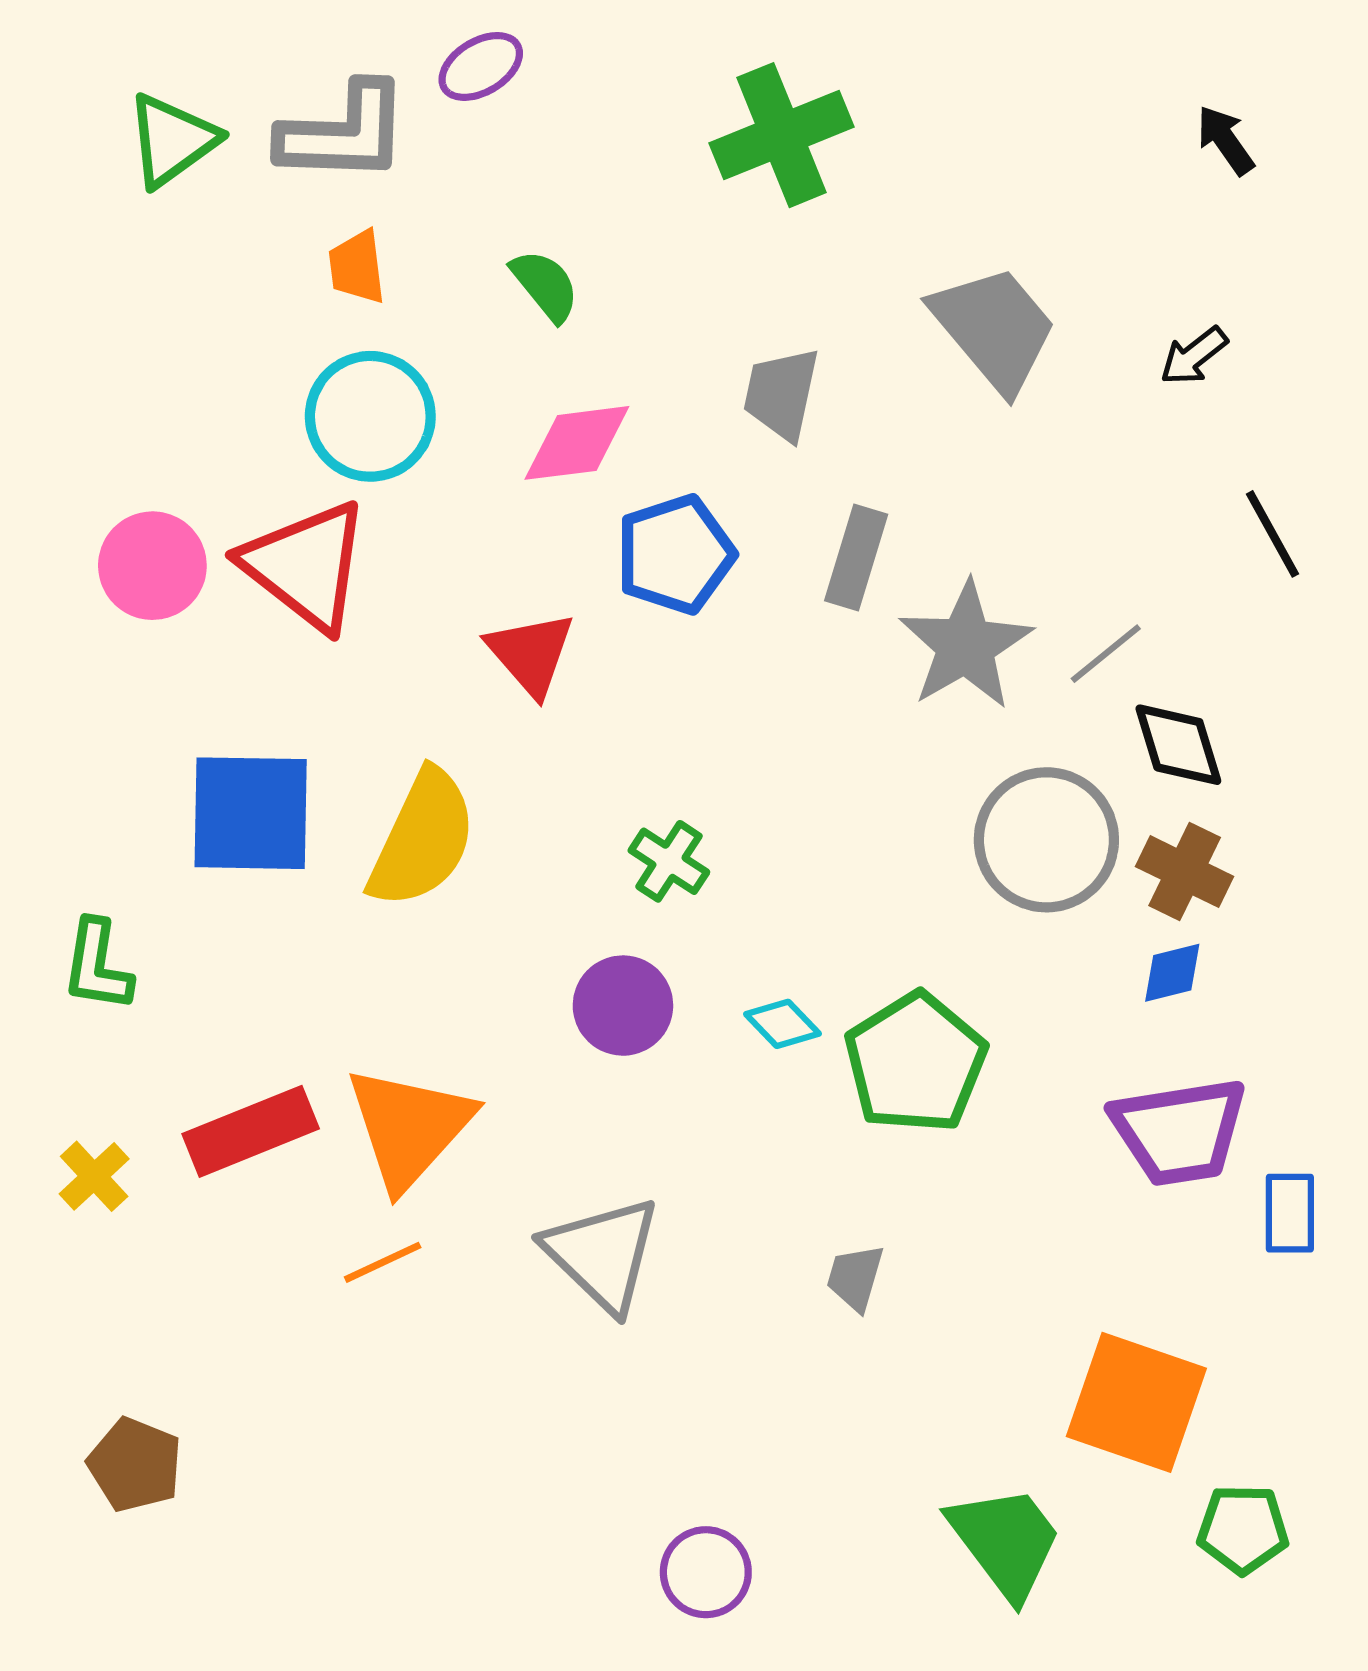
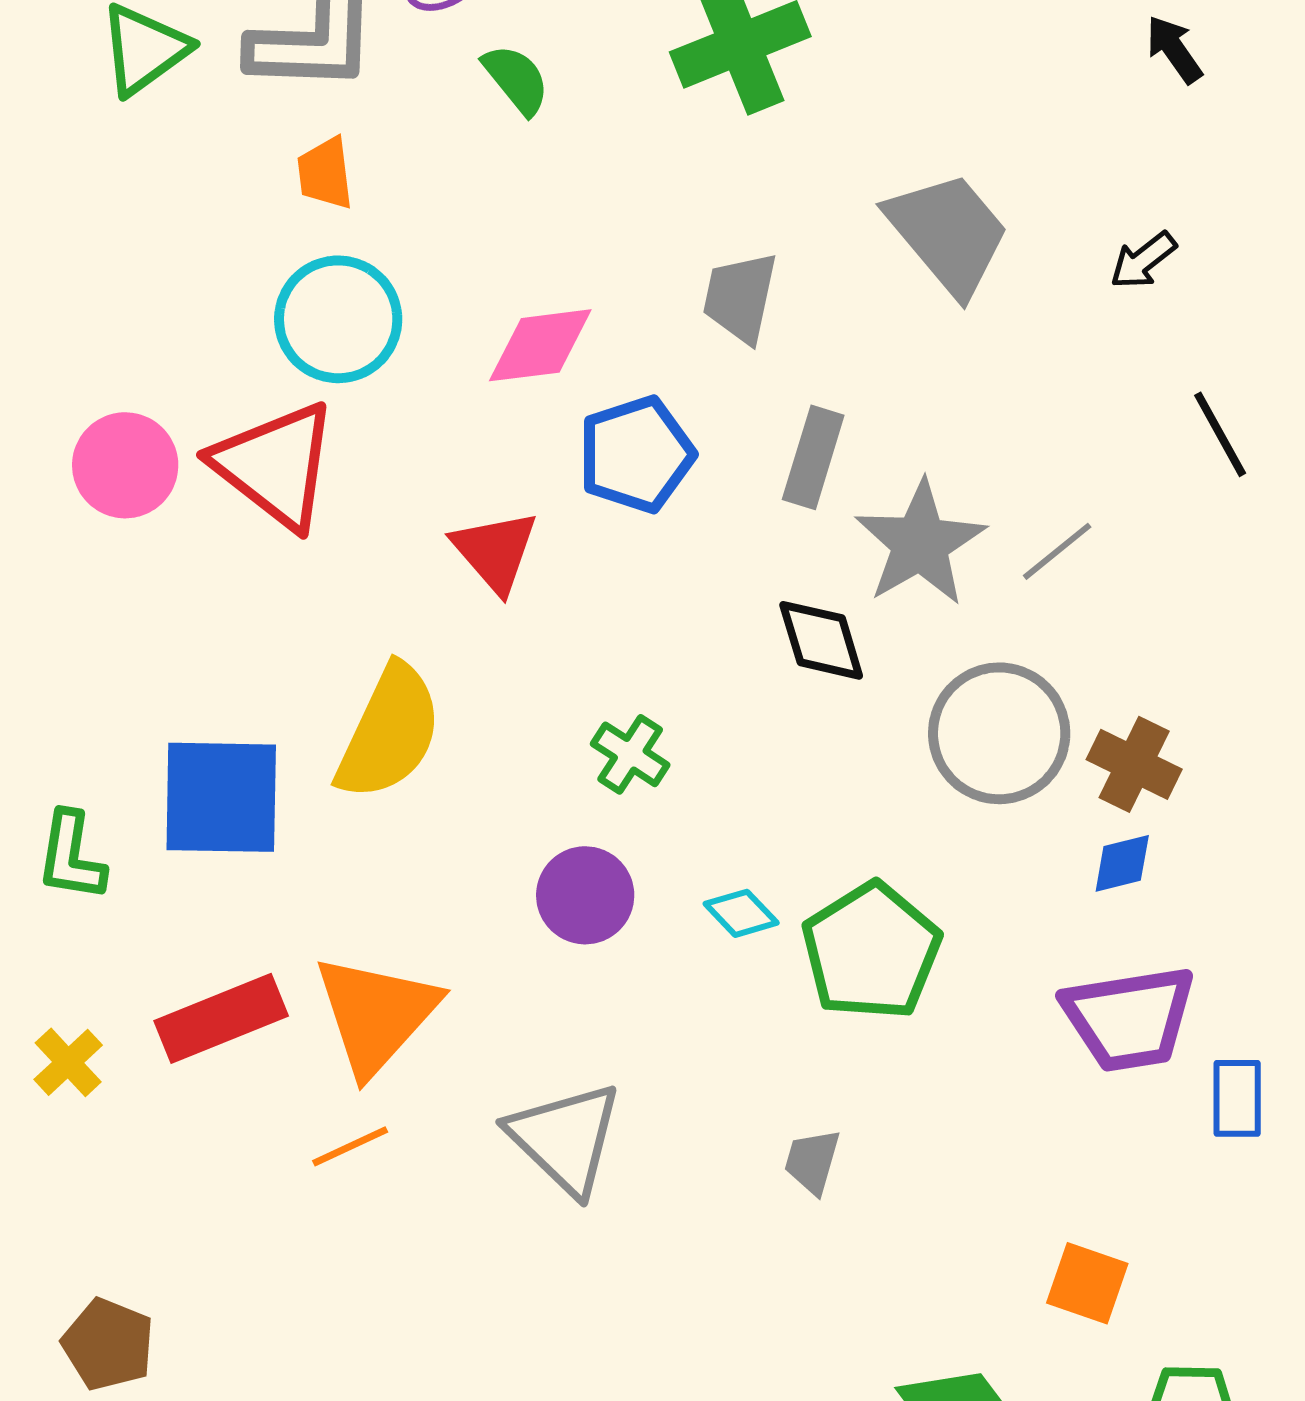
green semicircle: (545, 285) -> (516, 79), moved
black diamond: (1178, 745) -> (821, 640), moved
blue square: (251, 813) -> (221, 797), moved
orange square: (1136, 1402) -> (1087, 1283), size x0.6

